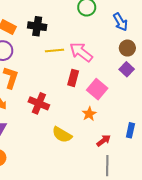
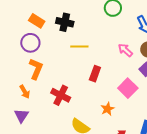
pink arrow: (81, 52) -> (125, 50), moved, size x0.7
pink square: (97, 89) -> (128, 88), moved

